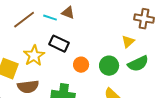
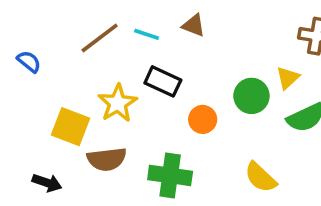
brown triangle: (68, 13) -> (194, 25), moved
green circle: (109, 66) -> (251, 96), moved

